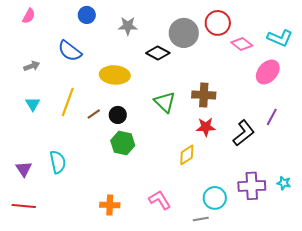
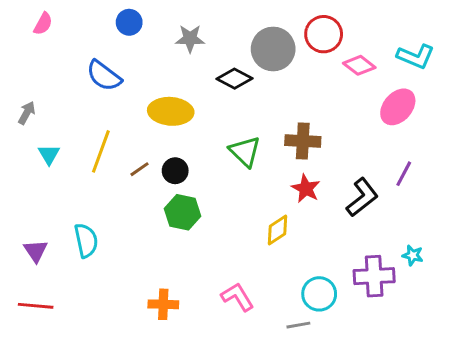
gray arrow: (32, 66) -> (27, 113), moved, turned -42
red star: (206, 127) -> (306, 189), turned 30
cyan star: (284, 183) -> (413, 255), moved

